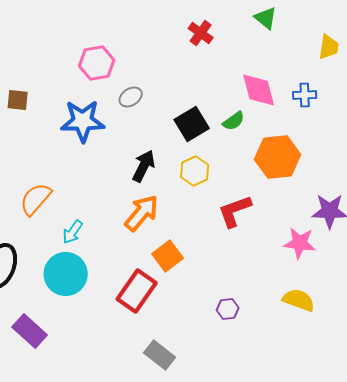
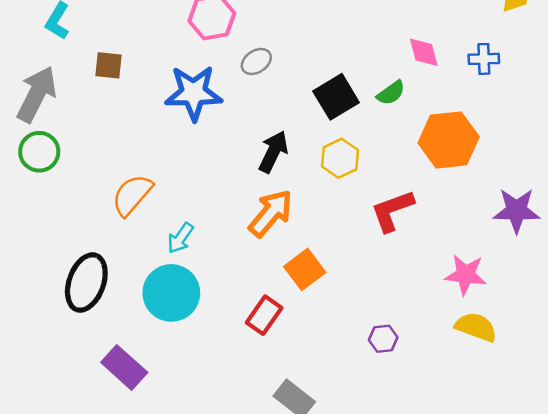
pink diamond: (259, 90) -> (424, 52), size x0.7
pink star: (300, 243) -> (466, 275), moved
red rectangle: (137, 291) -> (264, 315), size x0.7

